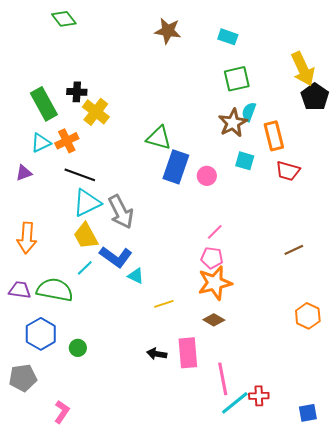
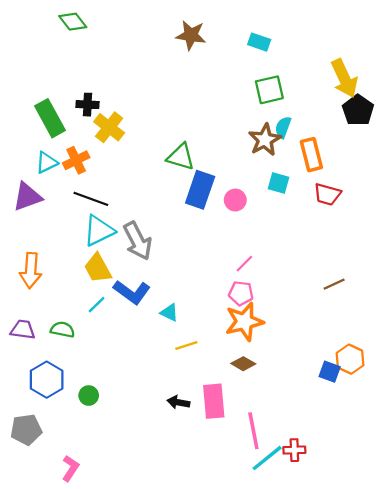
purple triangle: (24, 173) -> (27, 197), size x1.6
cyan triangle: (136, 276) -> (169, 313), moved
green semicircle: (55, 290) -> (63, 330), size x0.6
blue square: (308, 413) -> (330, 372), moved, turned 30

